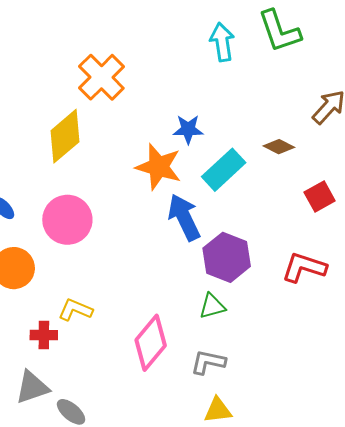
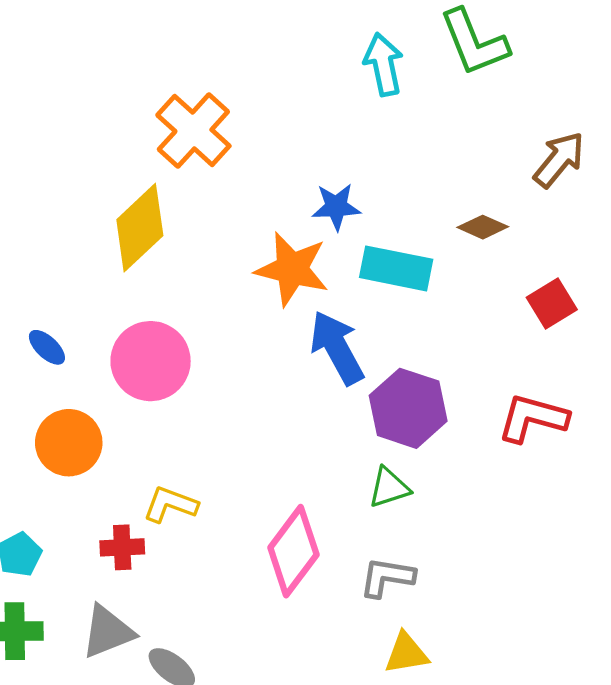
cyan rectangle: (224, 170) -> (396, 268), turned 57

